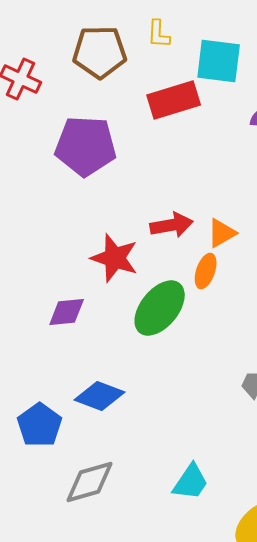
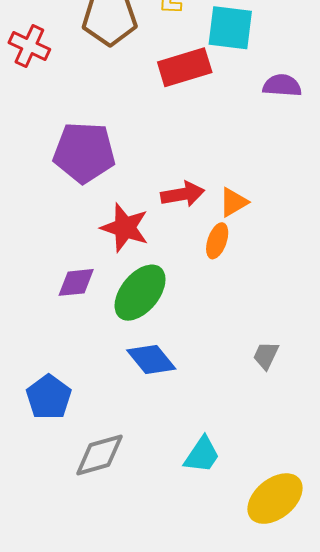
purple pentagon: (86, 146) -> (84, 153), moved
green ellipse: (160, 308) -> (140, 293), moved
blue diamond: (100, 396) -> (151, 360), moved, turned 30

